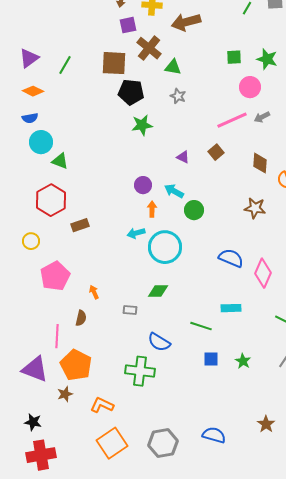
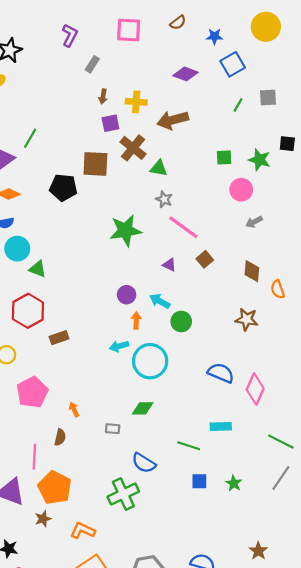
green line: (65, 65) -> (30, 138), moved
black pentagon: (131, 92) -> (63, 188), moved
pink line: (232, 120) -> (183, 227), moved, turned 60
green star: (142, 125) -> (125, 230), size x1.4
green cross: (140, 371) -> (123, 494), turned -32

